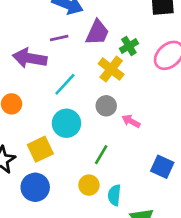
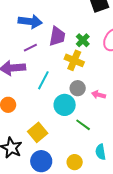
cyan circle: (66, 123) -> (65, 105), moved
green line: (101, 155) -> (83, 125), turned -70
yellow circle: (89, 185) -> (75, 162), moved

